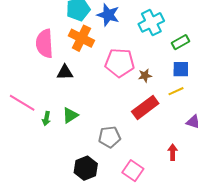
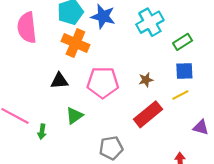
pink semicircle: (45, 44) -> (27, 28), moved
pink pentagon: (120, 63) -> (103, 82), moved
green triangle: (70, 115) -> (74, 116), moved

